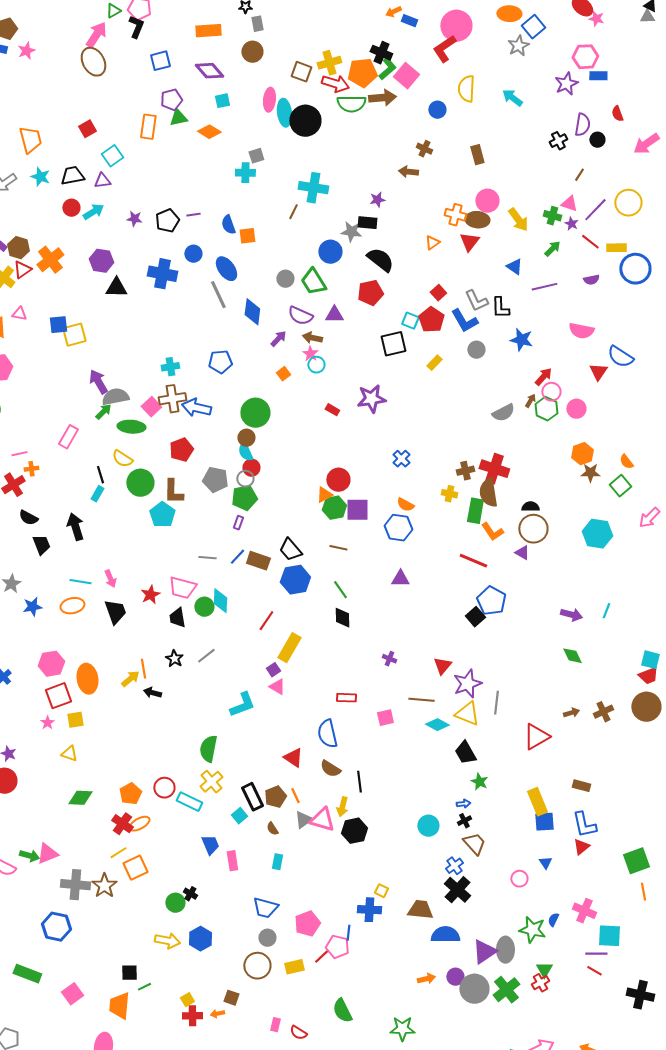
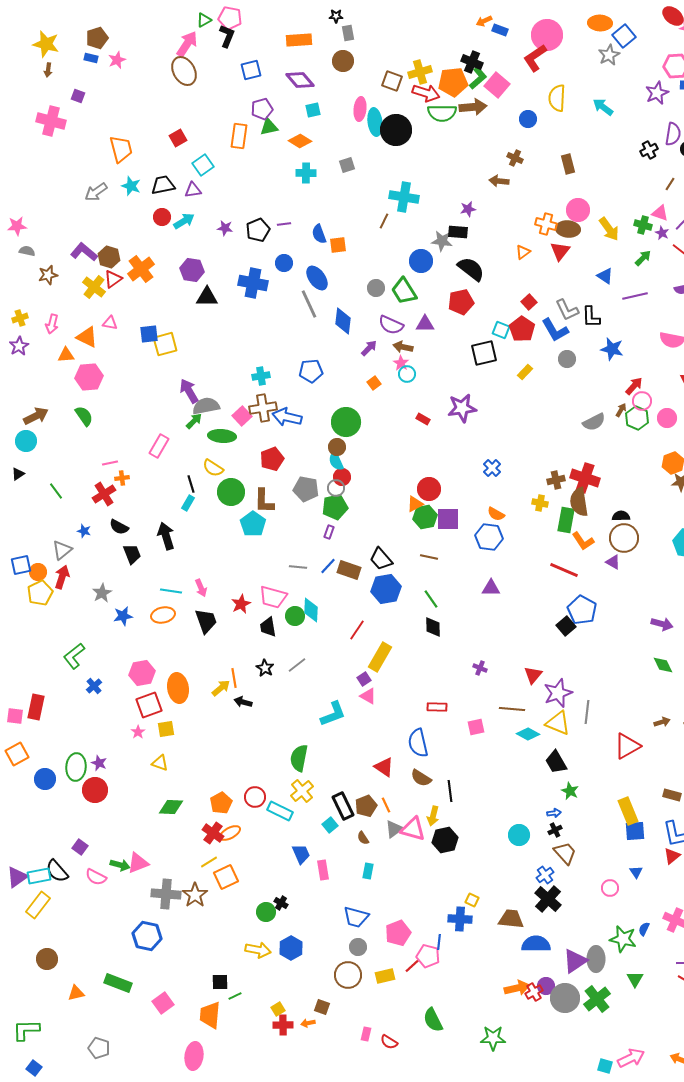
cyan cross: (245, 173) -> (306, 173), moved
orange arrow: (426, 979) -> (517, 988), size x1.4
red cross: (540, 983) -> (534, 992), moved

